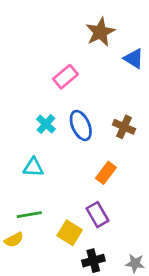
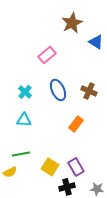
cyan cross: (46, 124) -> (25, 92), moved
purple rectangle: (97, 215) -> (76, 167), moved

